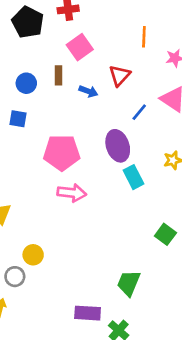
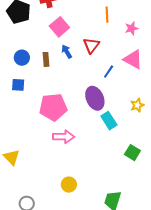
brown rectangle: (59, 75) -> (46, 59), moved
blue arrow: (88, 91) -> (67, 51), moved, turned -136
green square: (165, 234) -> (132, 153), moved
yellow circle: (33, 255) -> (69, 185), moved

